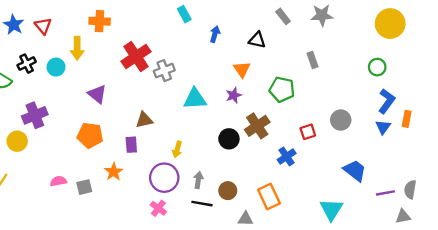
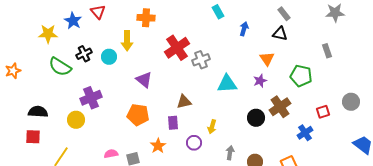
gray rectangle: (283, 16) -> (284, 14), moved
red triangle: (43, 26) -> (98, 12), moved
purple circle: (164, 178) -> (194, 143), moved, size x0.6

